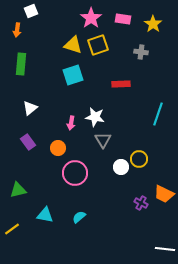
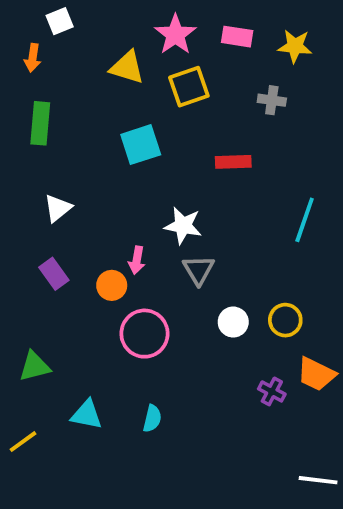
yellow star: (153, 24) -> (295, 46), turned -30
yellow triangle: (73, 45) -> (127, 67), moved
pink arrow: (71, 123) -> (137, 260), moved
yellow circle: (139, 159) -> (285, 320), moved
cyan semicircle: (79, 217) -> (152, 418), turned 144

